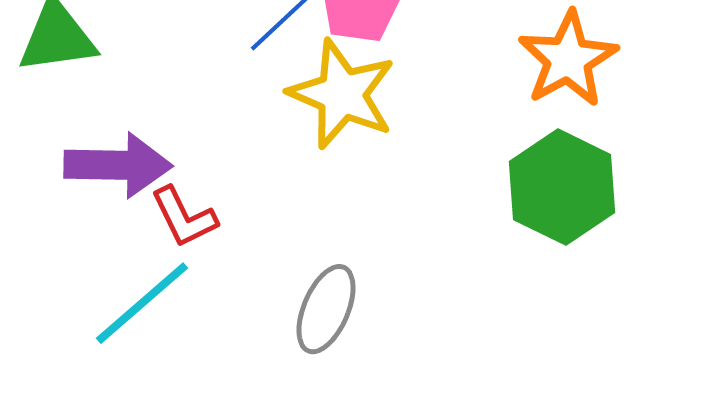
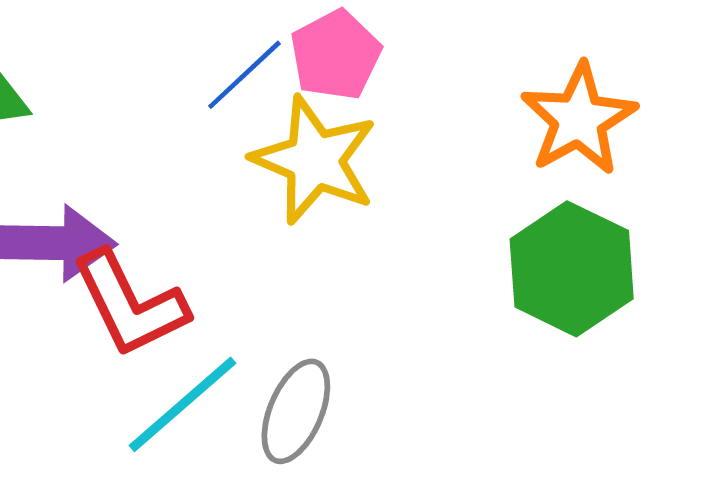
red L-shape: (184, 217) -> (130, 304), size x1.5
cyan line: (142, 303) -> (182, 404), moved

